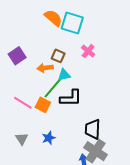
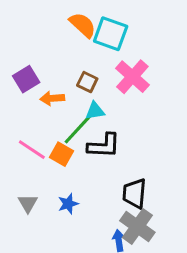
pink cross: (88, 51) -> (132, 77), size x1.6
orange arrow: (45, 68) -> (52, 98), moved

